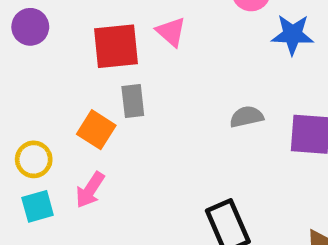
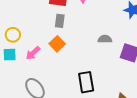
orange square: (96, 130) -> (57, 44), moved

